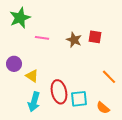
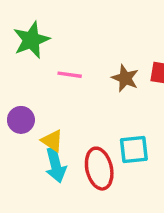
cyan square: (79, 99) -> (134, 149), moved
cyan arrow: (34, 102) -> (56, 165), moved, turned -30

